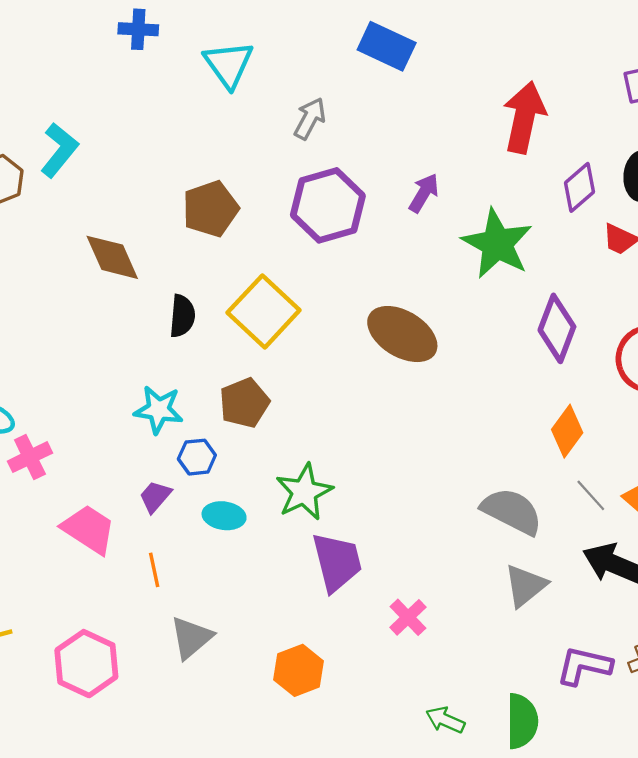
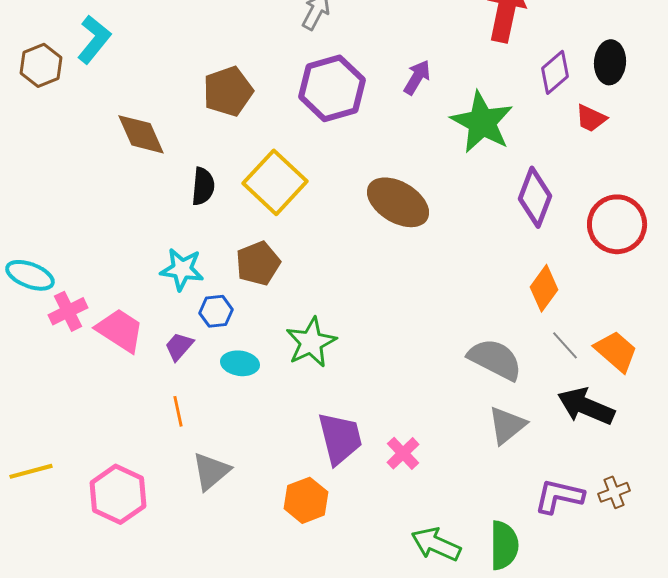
pink trapezoid: (89, 529) -> (120, 330), moved
purple trapezoid: (337, 562) -> (340, 438), moved
green arrow: (445, 720) -> (436, 544), size x1.4

